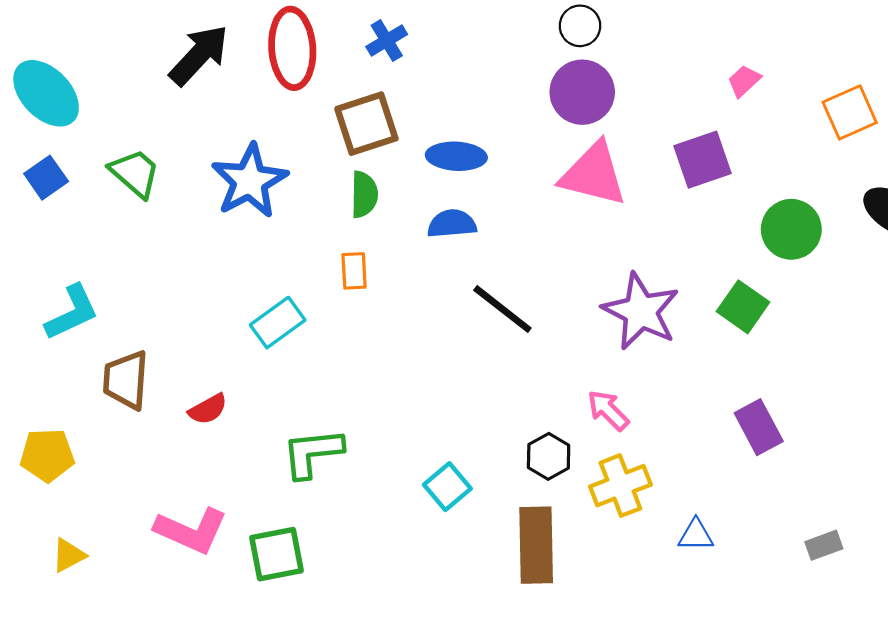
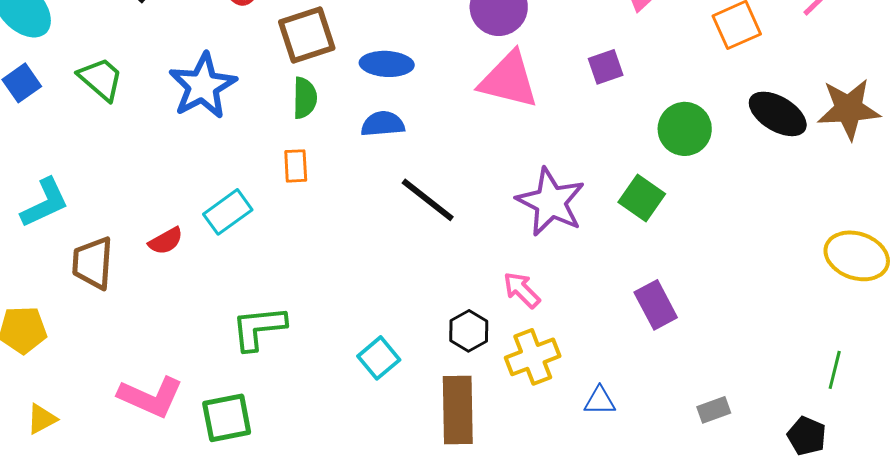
purple square: (702, 160) -> (606, 67), size x0.7
red semicircle: (208, 409) -> (166, 241), moved

